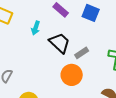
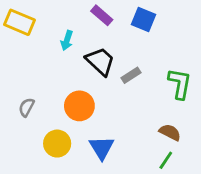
orange circle: (72, 75) -> (79, 106), moved

